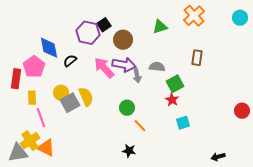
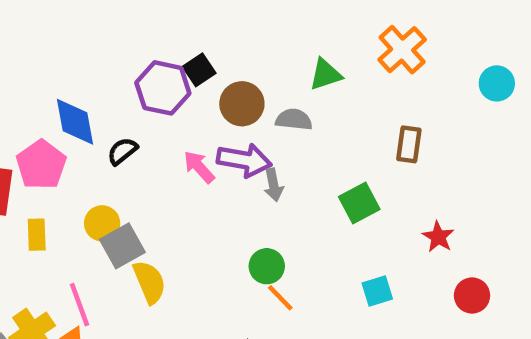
cyan circle: (240, 18) -> (497, 83), moved
gray semicircle: (157, 67) -> (294, 120), moved
pink arrow: (104, 68) -> (199, 167), size x0.7
yellow semicircle: (86, 97) -> (149, 282), moved
red star: (172, 100) -> (438, 237), moved
green circle: (127, 108) -> (267, 266), moved
red circle: (242, 111) -> (472, 296), moved
pink line: (41, 118) -> (80, 305), moved

